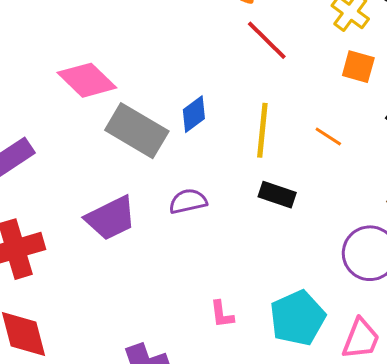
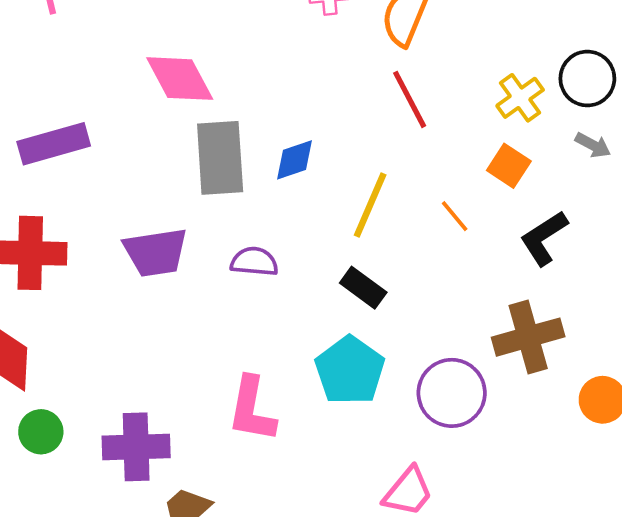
gray rectangle: (137, 131) -> (220, 158), turned 38
orange line: (328, 136) -> (455, 216), moved
pink L-shape: (222, 314) -> (252, 409), size x1.8
cyan pentagon: (298, 318) -> (350, 371), moved, turned -30

